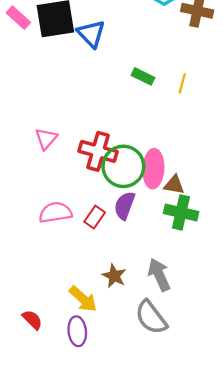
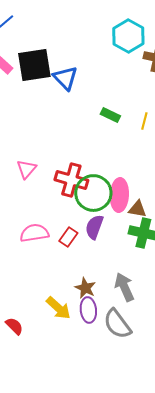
purple ellipse: (77, 331) -> (88, 310), moved

